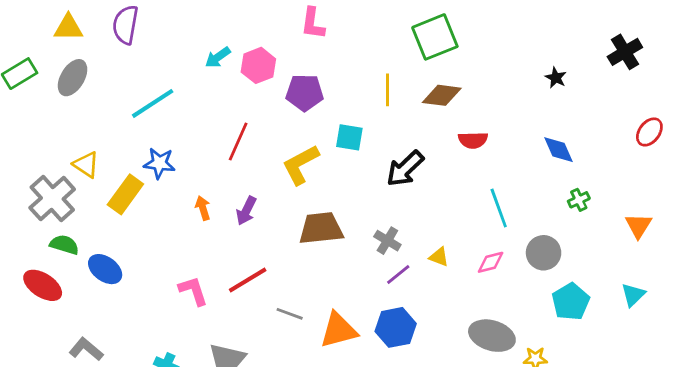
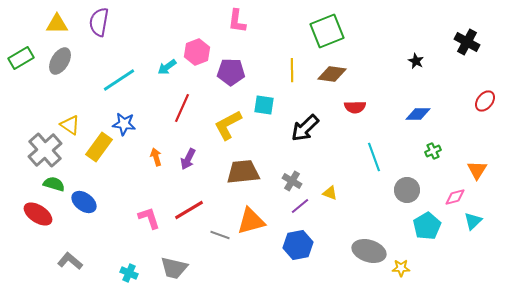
black cross: (625, 52) -> (467, 42), turned -30
cyan arrow: (218, 57) -> (167, 67), moved
blue diamond: (558, 150) -> (418, 114), turned -65
pink diamond: (491, 262) -> (455, 197), moved
orange triangle: (339, 330) -> (251, 221), moved

